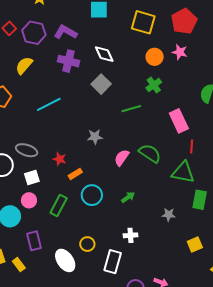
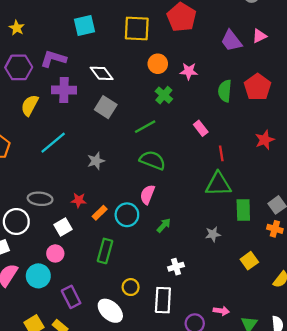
pink star: (180, 52) -> (189, 71), moved
yellow semicircle: (24, 66) -> (30, 105), moved
pink rectangle: (179, 121) -> (201, 128), size x0.6
gray star: (95, 137) -> (96, 161), moved
green semicircle: (150, 153) -> (152, 160), moved
pink semicircle: (122, 158) -> (147, 194), moved
white square: (32, 178) -> (63, 227), moved
cyan circle: (92, 195) -> (127, 215), moved
green rectangle: (59, 206) -> (105, 251), moved

